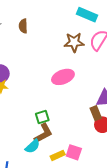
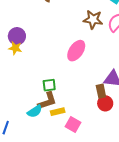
pink ellipse: (63, 77) -> (76, 51), turned -45
yellow rectangle: (58, 155) -> (58, 112), moved

